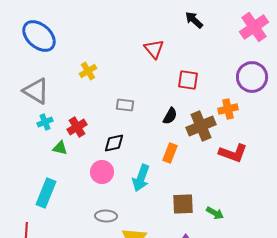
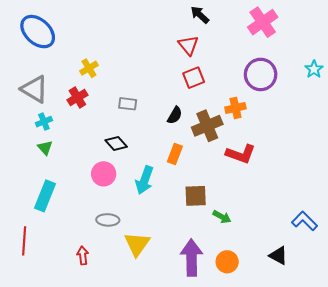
red triangle: (154, 49) -> (188, 45), moved
red square: (188, 80) -> (194, 78), turned -30
red cross: (77, 127) -> (77, 97), moved
black diamond: (114, 143) -> (116, 144), turned 60
green triangle: (60, 148) -> (45, 148), moved, turned 35
brown square: (183, 204) -> (196, 196), moved

